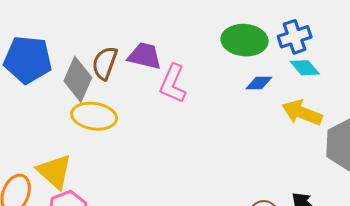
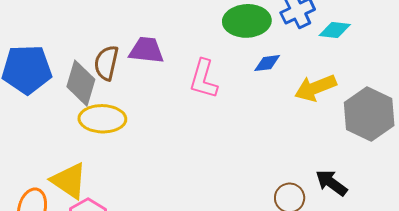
cyan diamond: (305, 68) -> (335, 30), moved, turned -36
pink L-shape: (173, 84) -> (204, 79), moved
yellow arrow: (302, 113) -> (315, 88), turned -36

